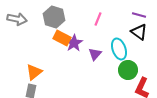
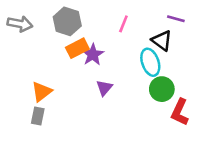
black triangle: (139, 32) -> (162, 40), moved
orange rectangle: (62, 38) -> (77, 48), turned -54
purple triangle: (95, 54) -> (104, 88), moved

